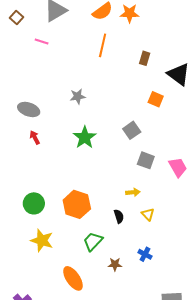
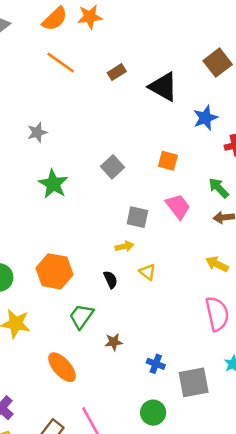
orange line: (103, 45) -> (61, 63), turned -60
brown rectangle: (145, 58) -> (117, 72), turned 48
orange square: (156, 99) -> (168, 161), moved
gray square: (146, 160) -> (137, 217), moved
blue cross: (145, 254) -> (156, 364), moved

